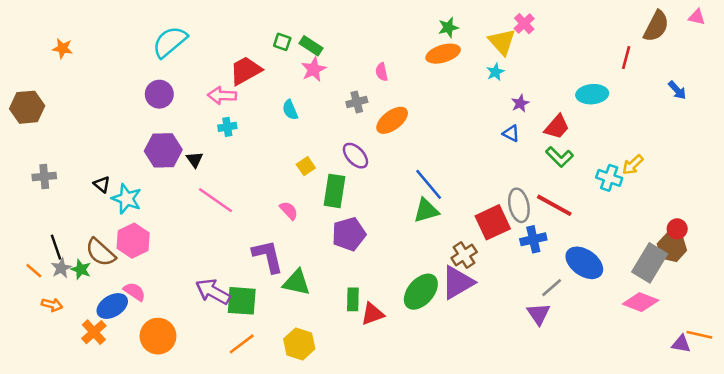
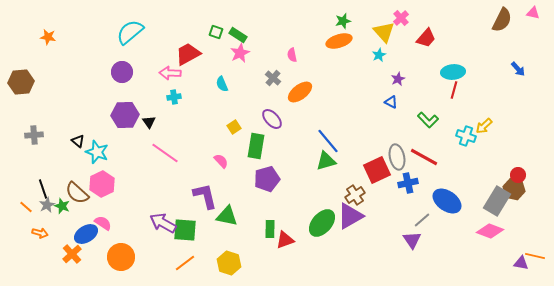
red line: (626, 58) -> (454, 90), moved
gray cross: (357, 102) -> (273, 78), turned -35
red trapezoid: (557, 127) -> (426, 38), moved

